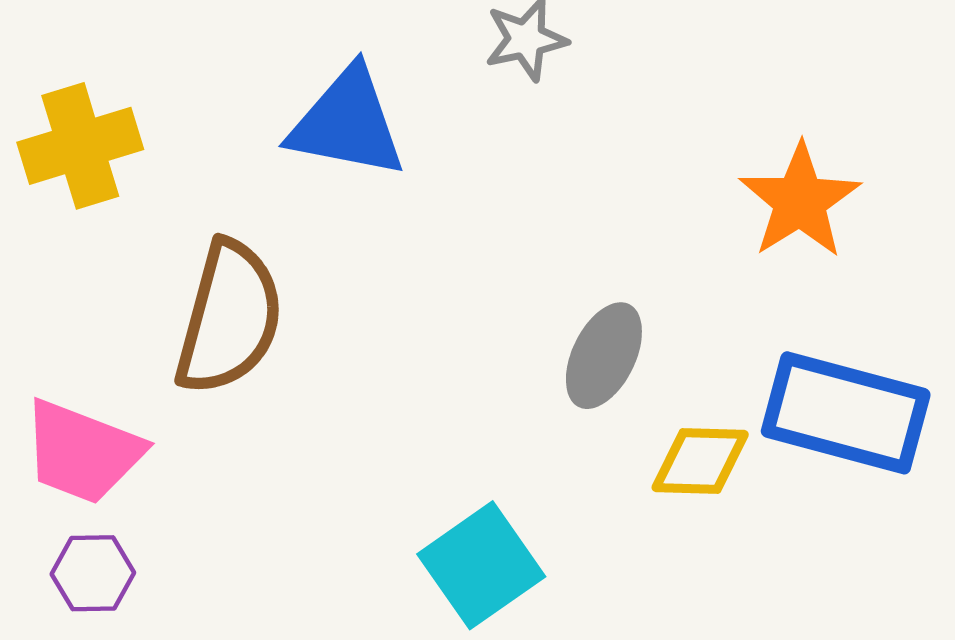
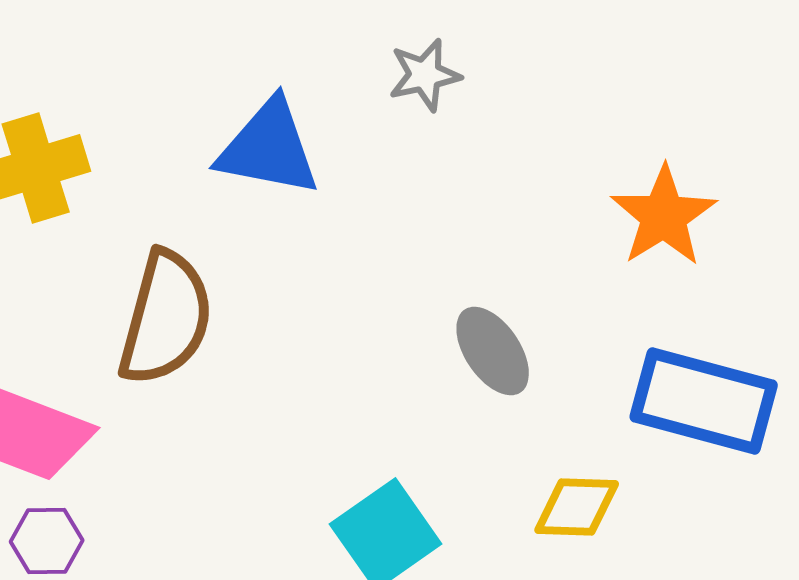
gray ellipse: (604, 356) -> (493, 351), turned -60
yellow diamond: (700, 461) -> (577, 507), moved

